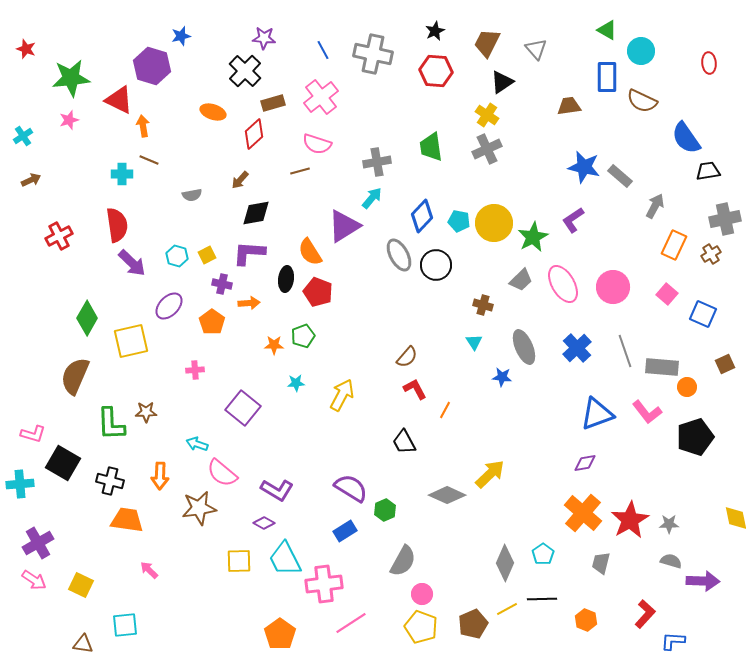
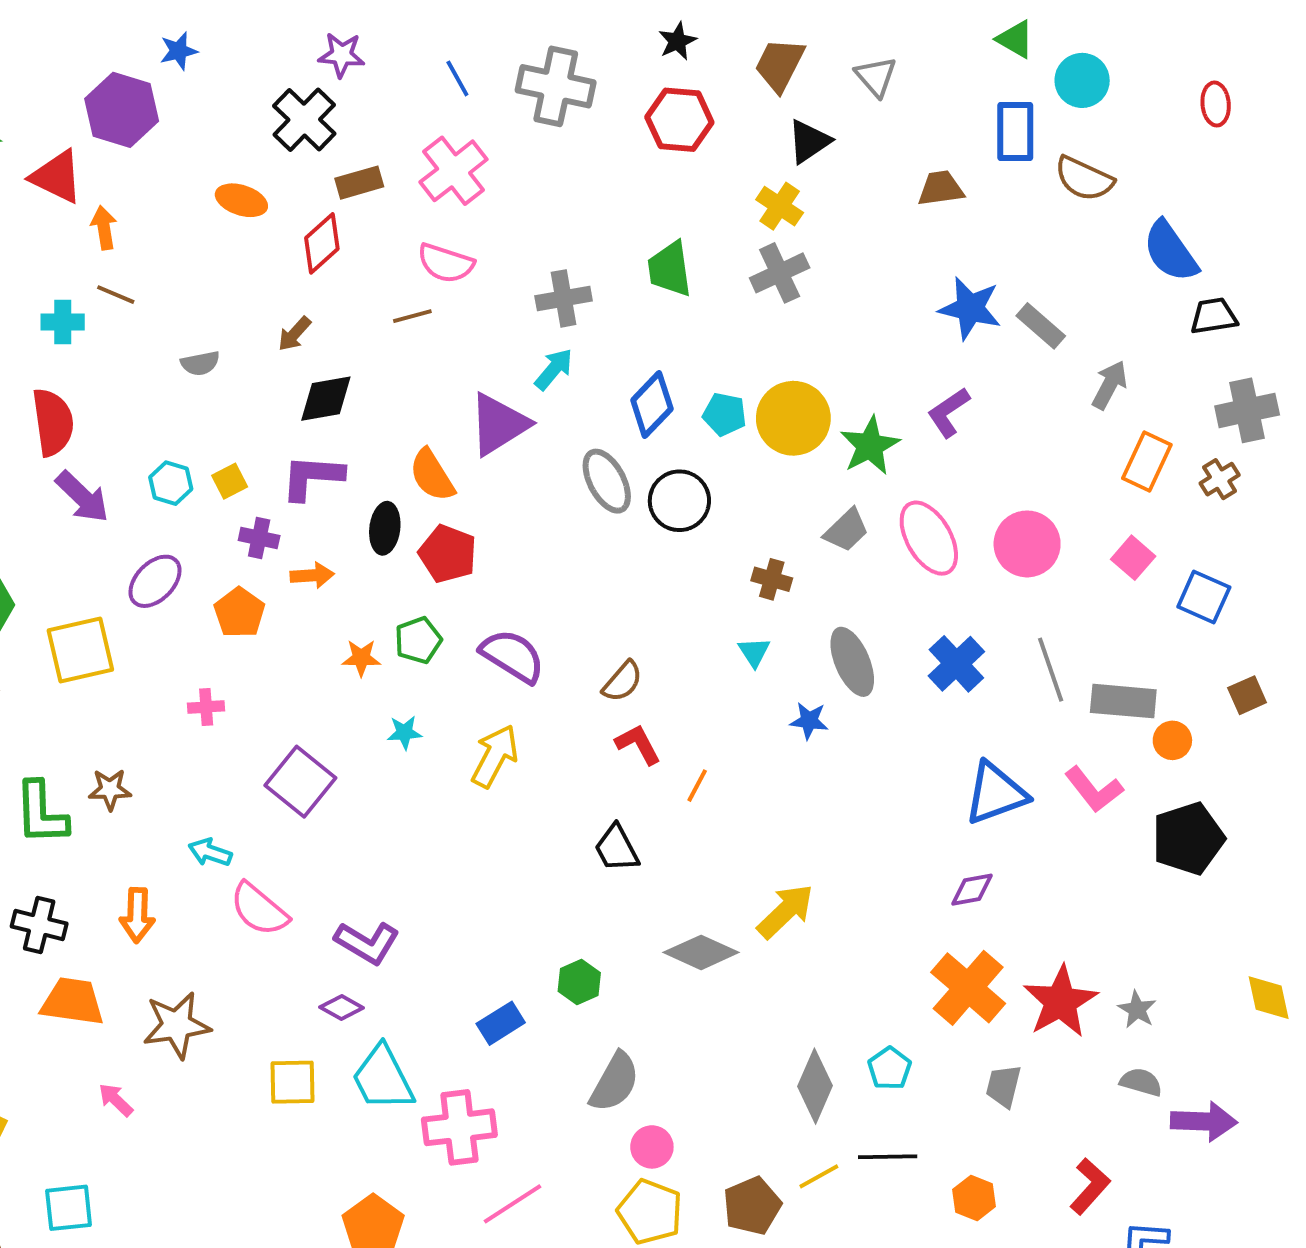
purple semicircle: (351, 488) -> (512, 656), moved
brown star: (199, 508) -> (177, 1025), moved
gray star: (669, 524) -> (1137, 1009), turned 30

